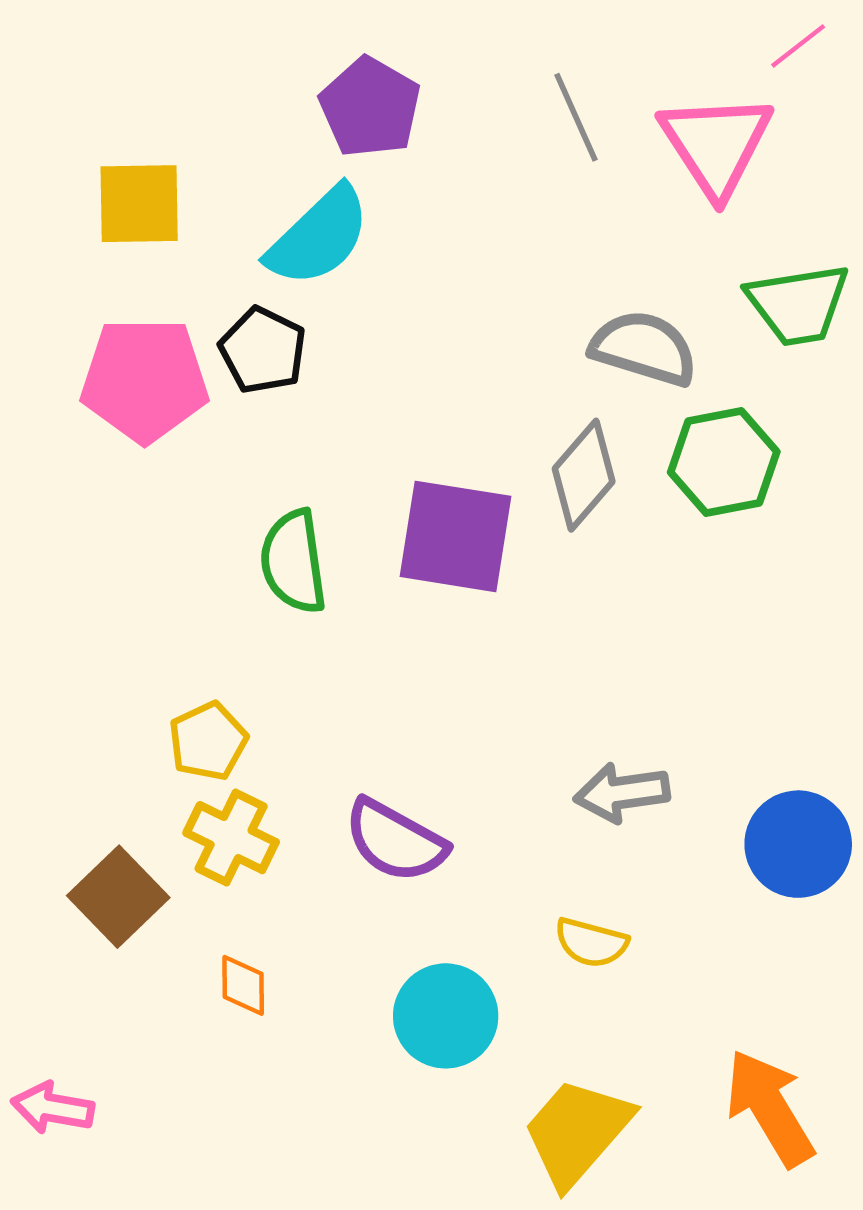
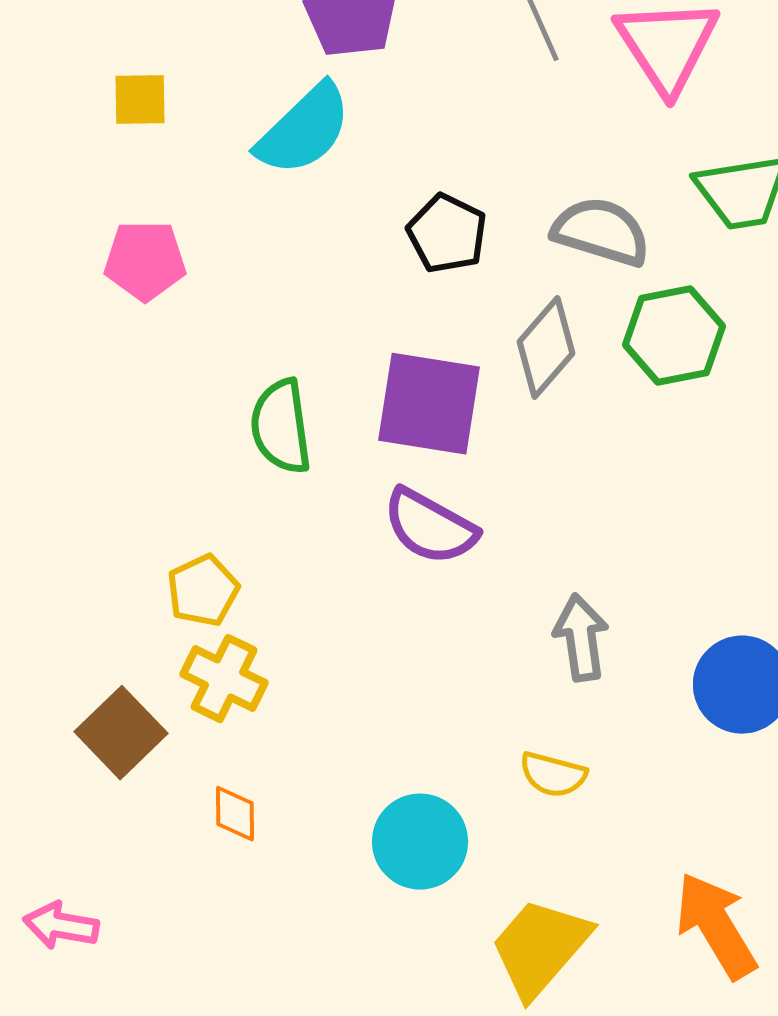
yellow square: (139, 204) -> (140, 100), size x0.7
black pentagon: (263, 350) -> (447, 234), moved
pink pentagon: (145, 380) -> (145, 261), size x0.7
gray arrow: (622, 793) -> (581, 638), turned 90
purple semicircle: (395, 841) -> (430, 527), moved

